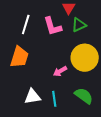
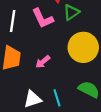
pink arrow: (60, 71) -> (43, 62), moved

